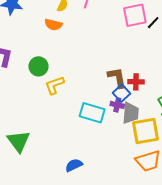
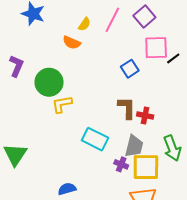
green circle: (39, 66) -> (49, 82), size x1.4
blue square: (122, 93) -> (130, 69), moved
purple cross: (117, 105) -> (121, 164), moved

